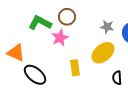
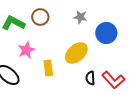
gray star: (107, 27) -> (80, 17), moved
pink star: (60, 38) -> (26, 50), moved

